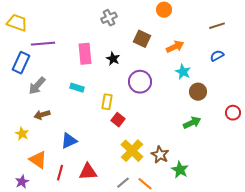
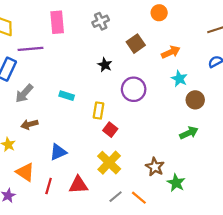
brown square: (142, 39) -> (136, 44), turned 30
pink rectangle: (85, 54) -> (57, 22), moved
yellow cross: (132, 151) -> (109, 163), moved

